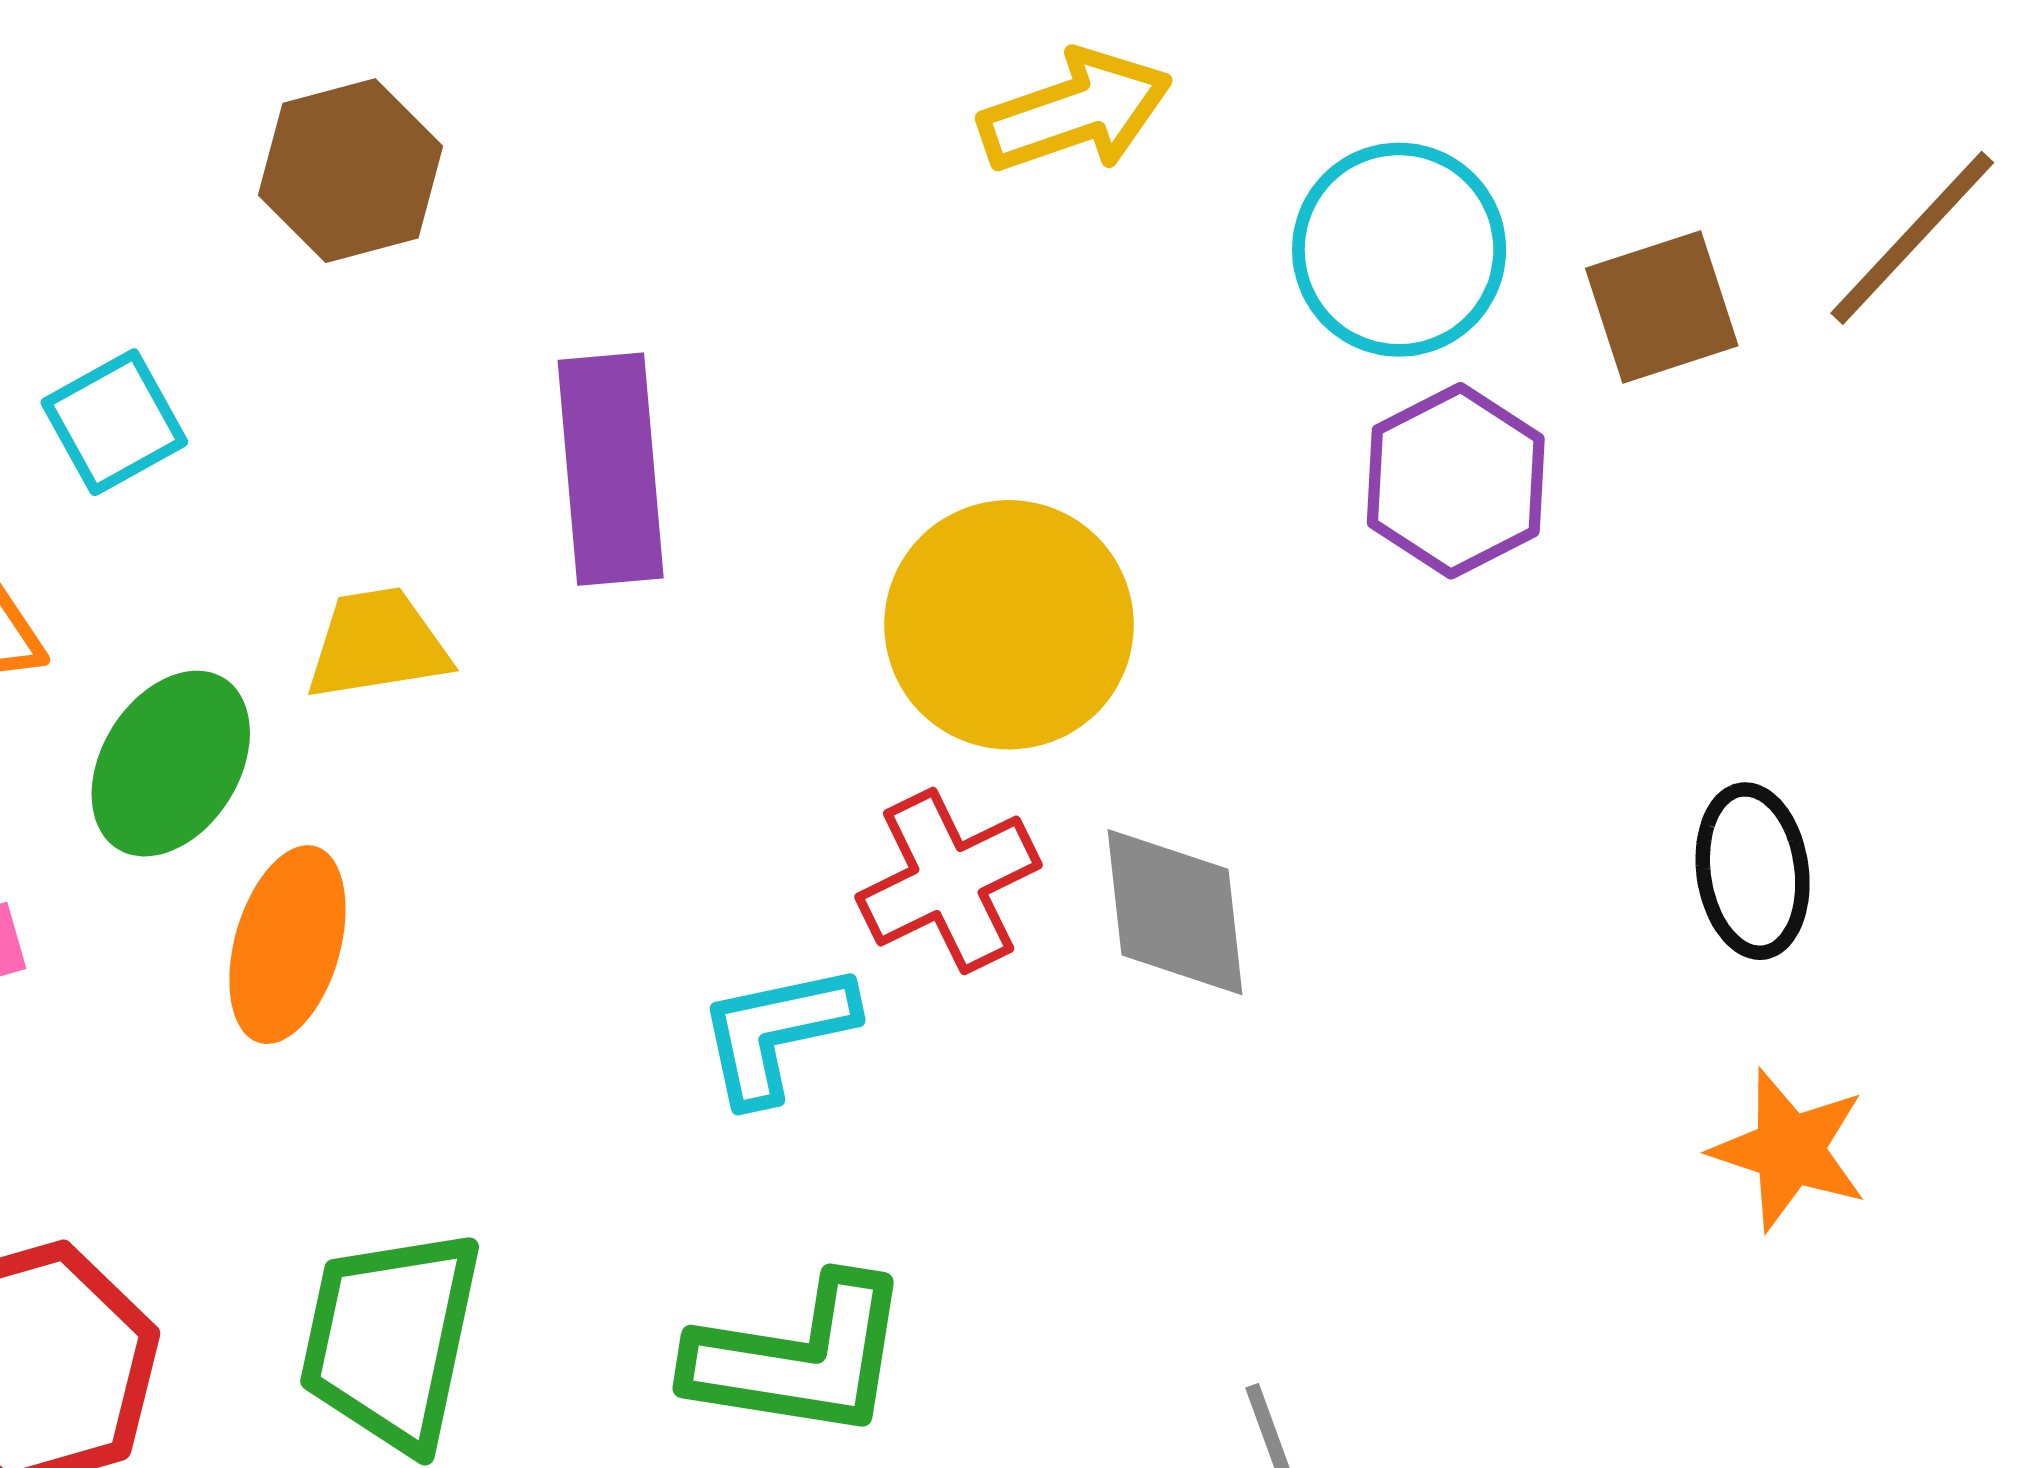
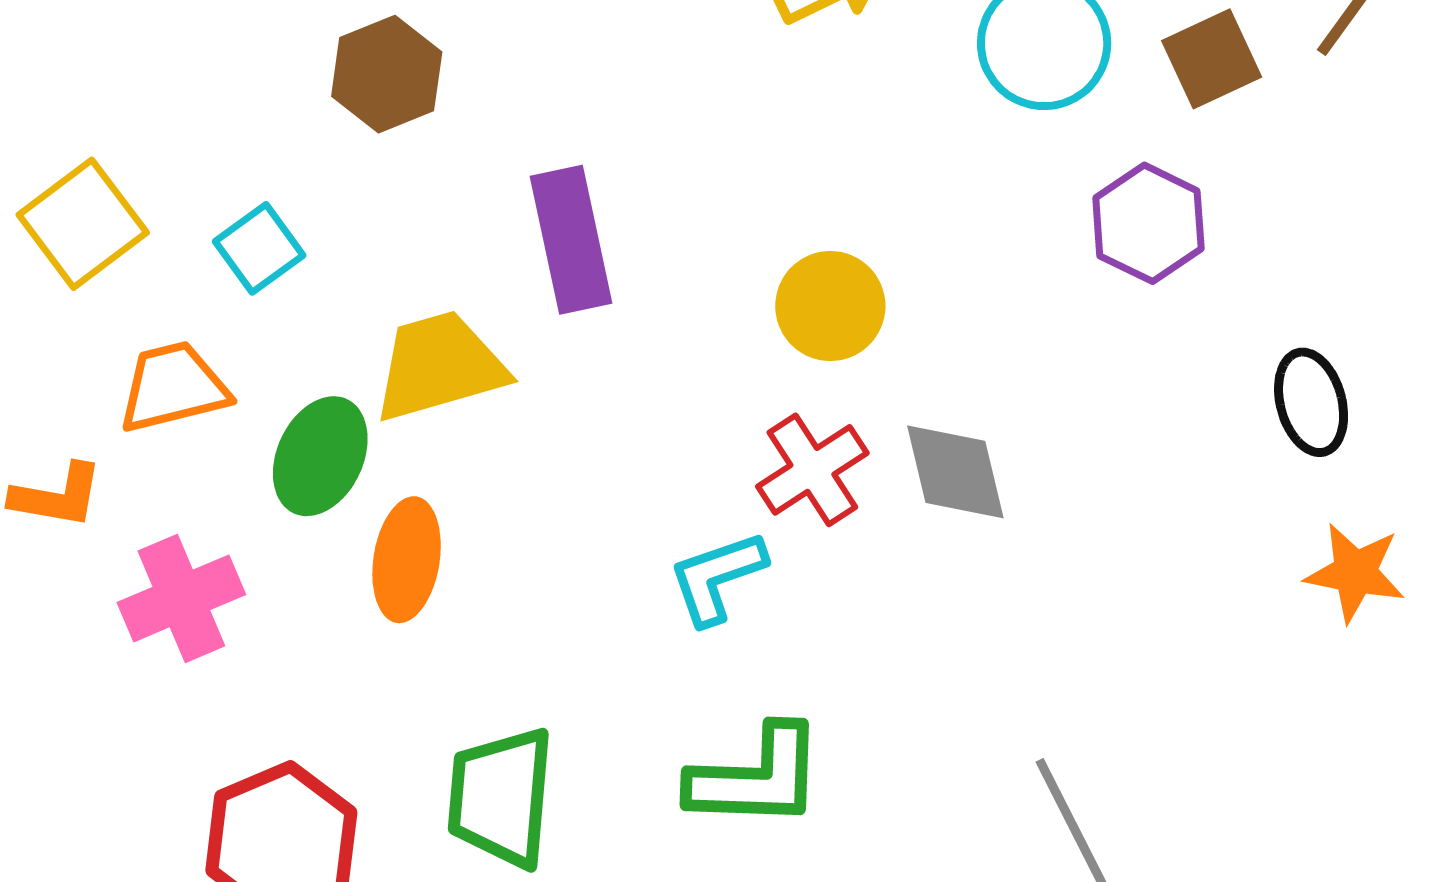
purple hexagon: (1456, 481) -> (1148, 223), moved
yellow circle: (1009, 625) -> (830, 306), size x0.7
yellow trapezoid: (377, 644) -> (439, 366), size x1.5

